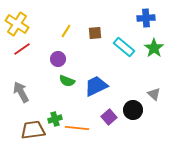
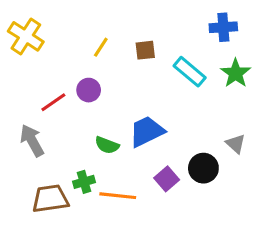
red line: (22, 49) -> (53, 102), moved
green semicircle: (67, 81) -> (107, 145), moved

